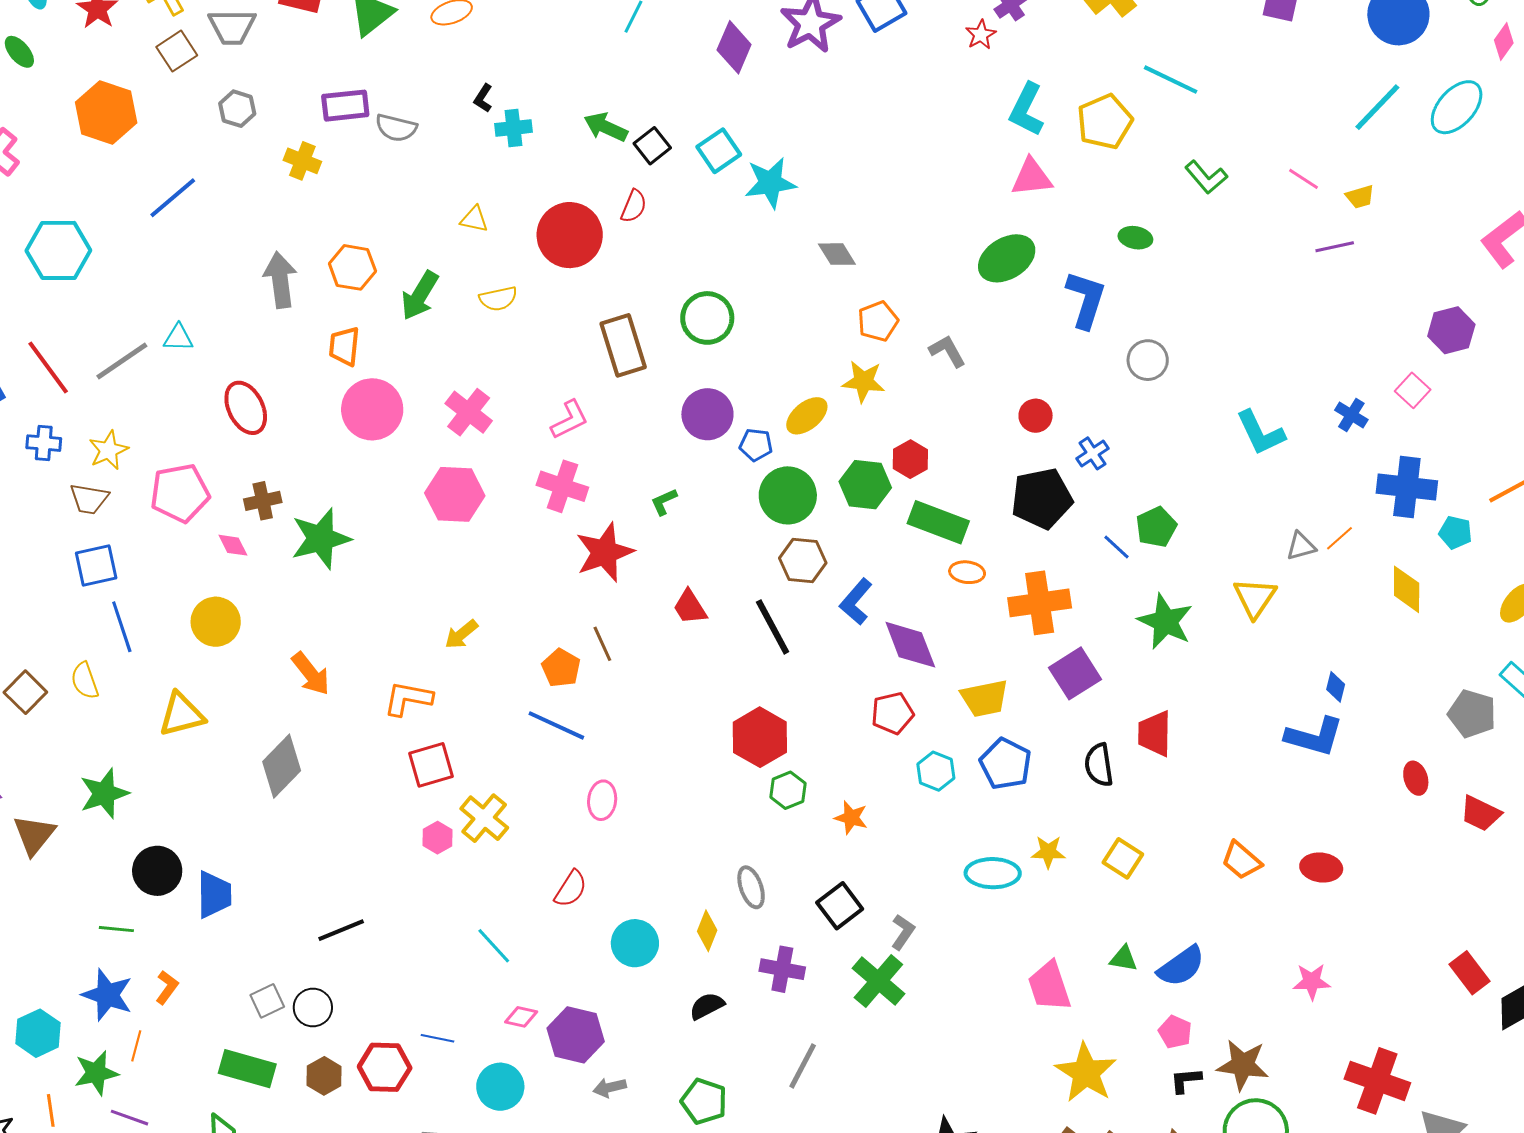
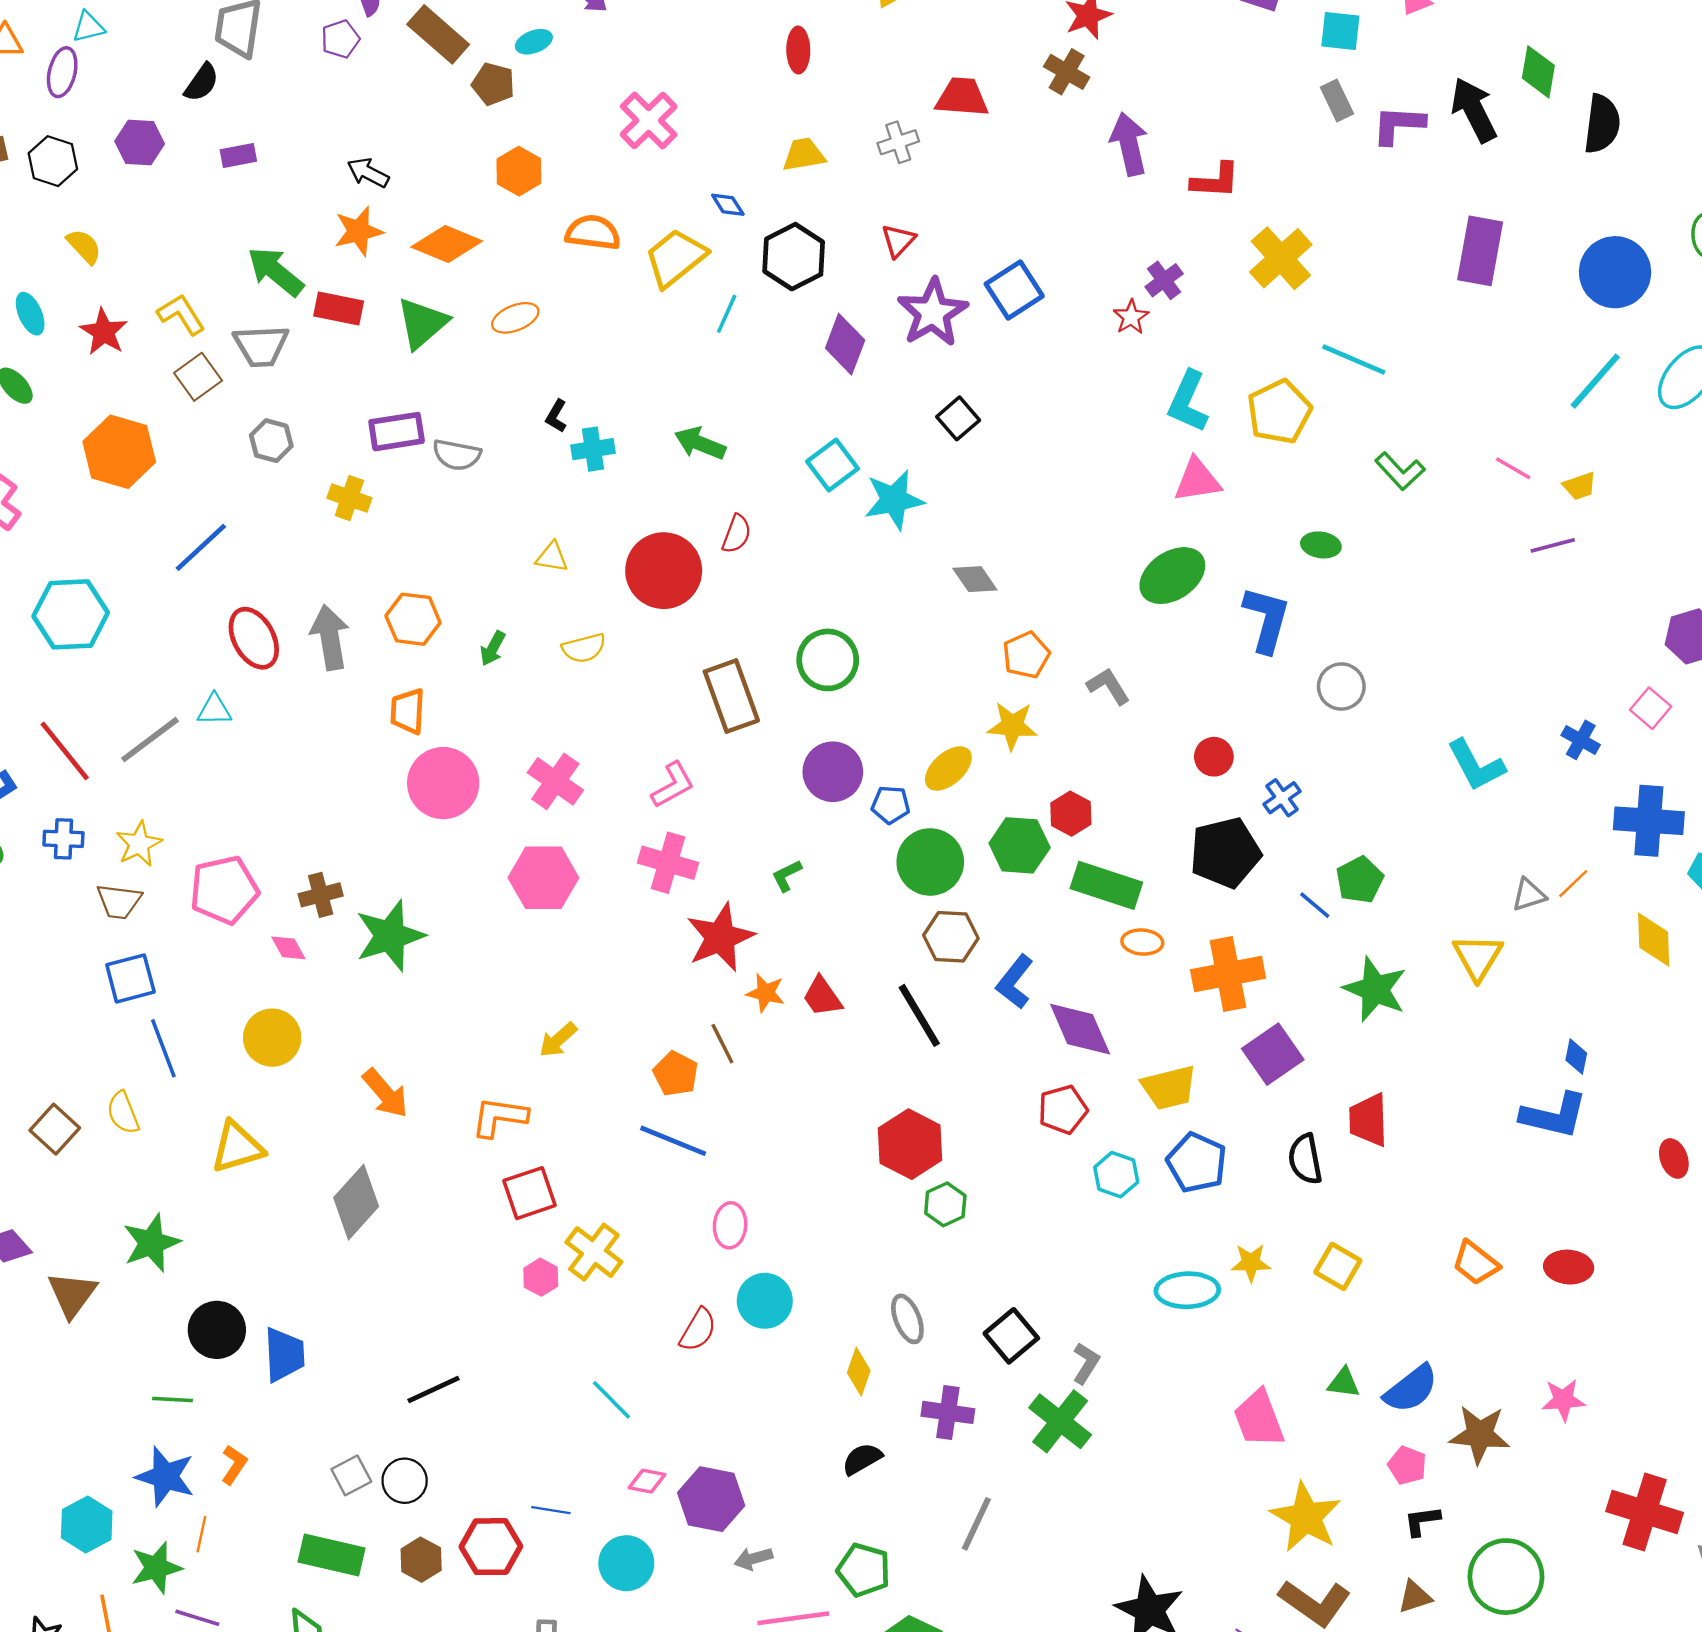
black square: (652, 146) -> (958, 418), moved
green arrow: (420, 295) -> (493, 648), size x0.6
red ellipse: (246, 408) -> (254, 638), moved
orange star: (851, 818) -> (766, 993), moved
cyan circle: (635, 943) -> (765, 1301), moved
brown star: (1243, 1065) -> (1480, 1434), moved

